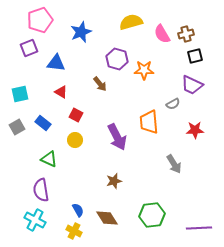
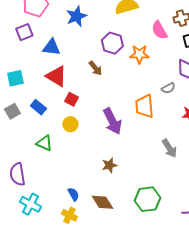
pink semicircle: (162, 34) -> (159, 30), moved
red triangle: (61, 92) -> (56, 76), size x1.6
purple semicircle: (41, 190) -> (17, 174), moved

